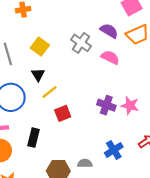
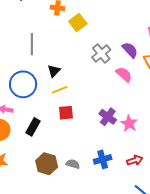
yellow square: (40, 46) -> (78, 22), moved

